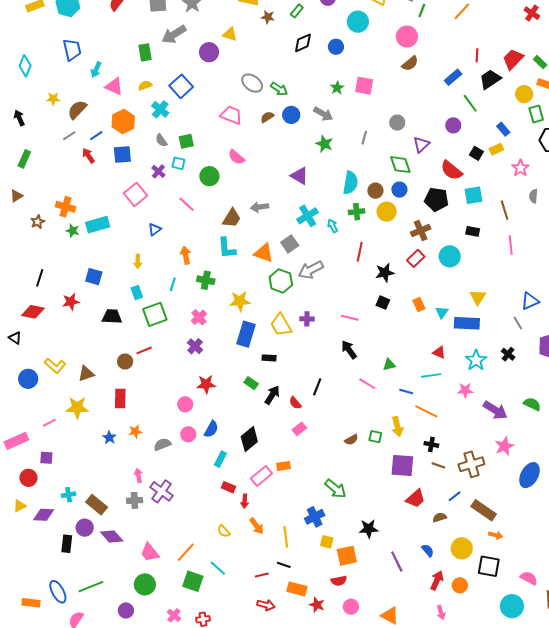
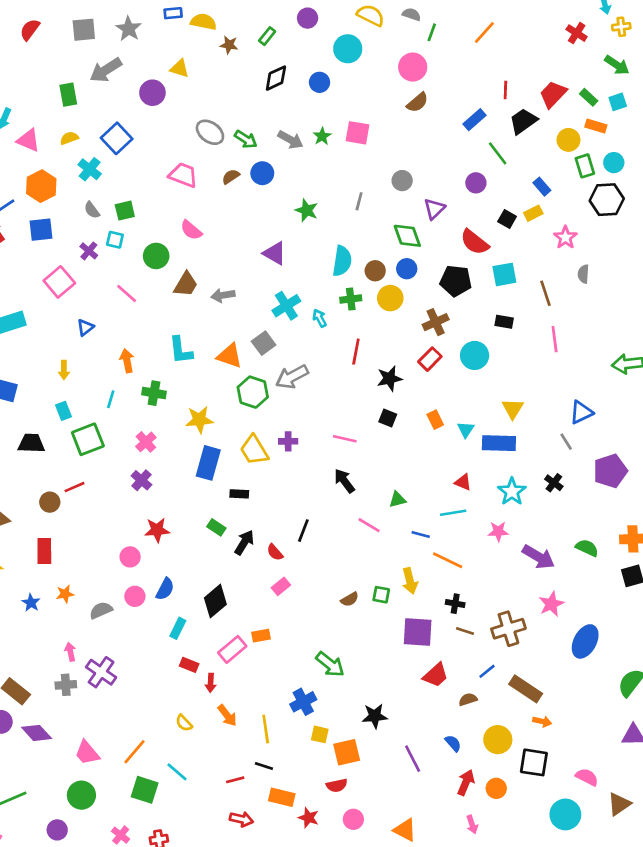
gray arrow: (323, 114) -> (291, 140), moved
brown trapezoid: (232, 218) -> (186, 284), moved

